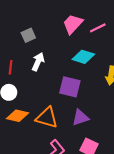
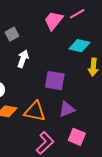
pink line: (98, 28) -> (77, 14), moved
cyan diamond: (83, 57) -> (79, 46), moved

